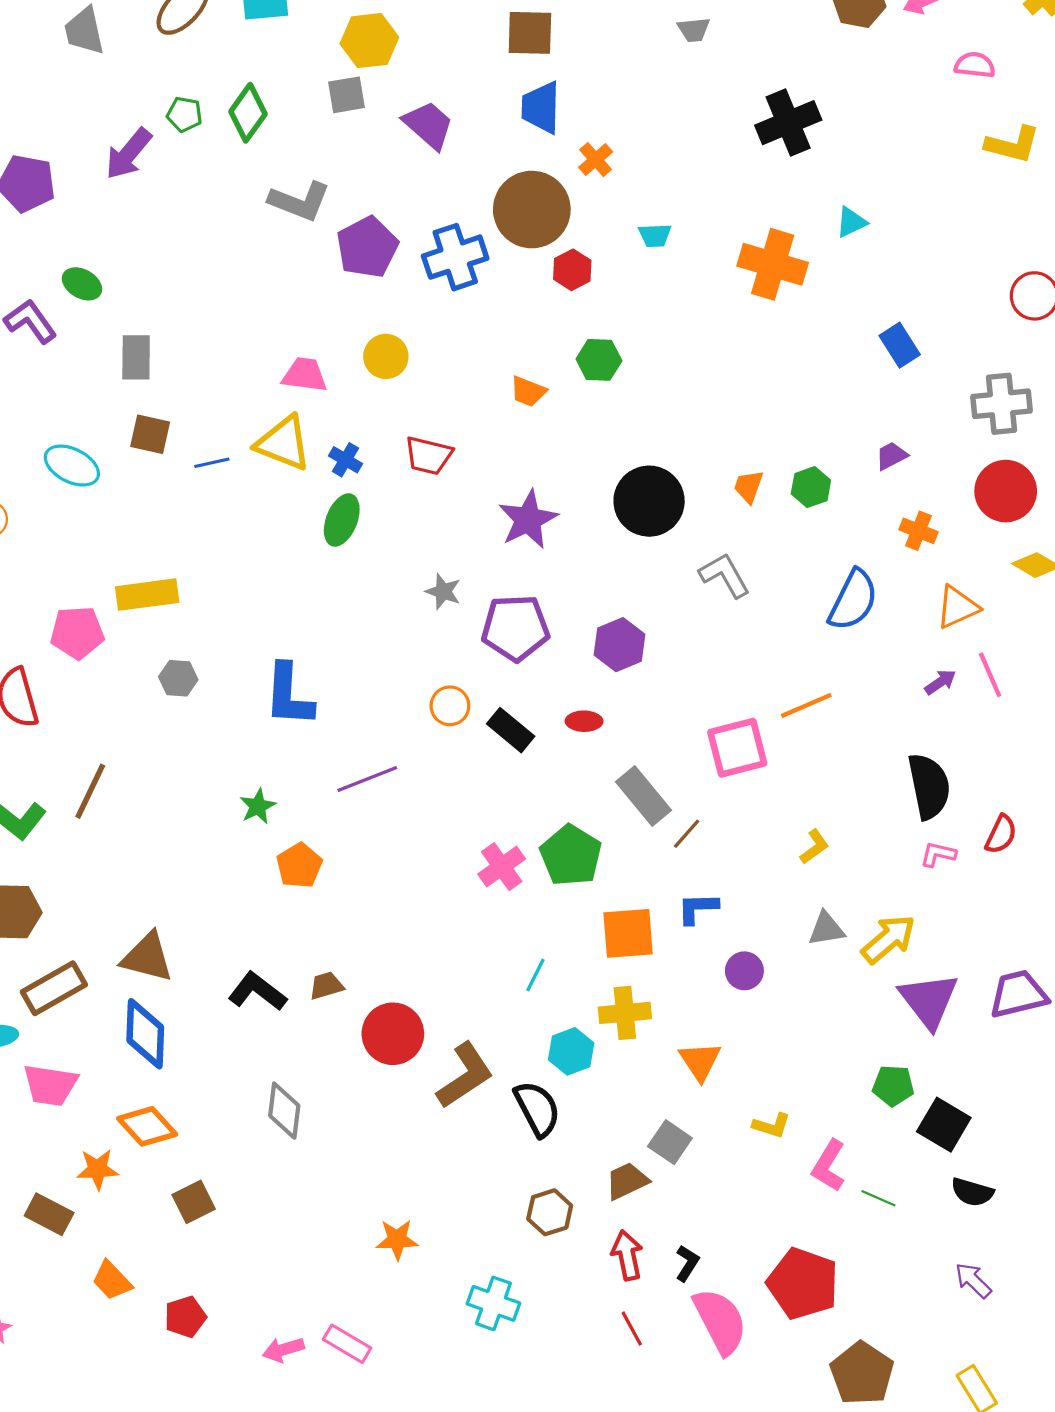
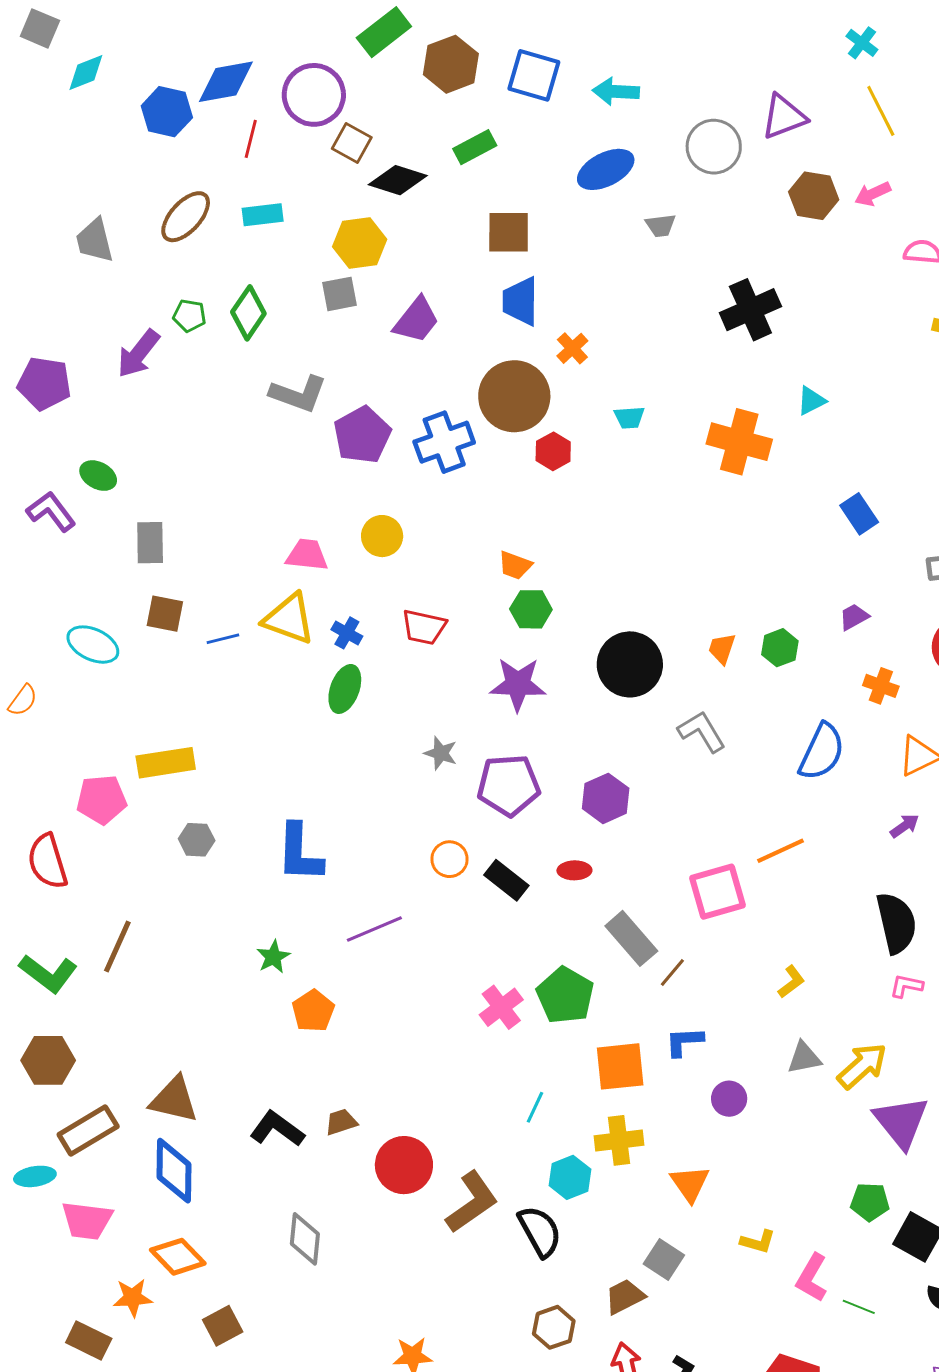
purple trapezoid: (429, 125) -> (416, 320), turned 88
green hexagon: (599, 360) -> (531, 609), moved
purple star: (528, 519) -> (518, 684), turned 30

